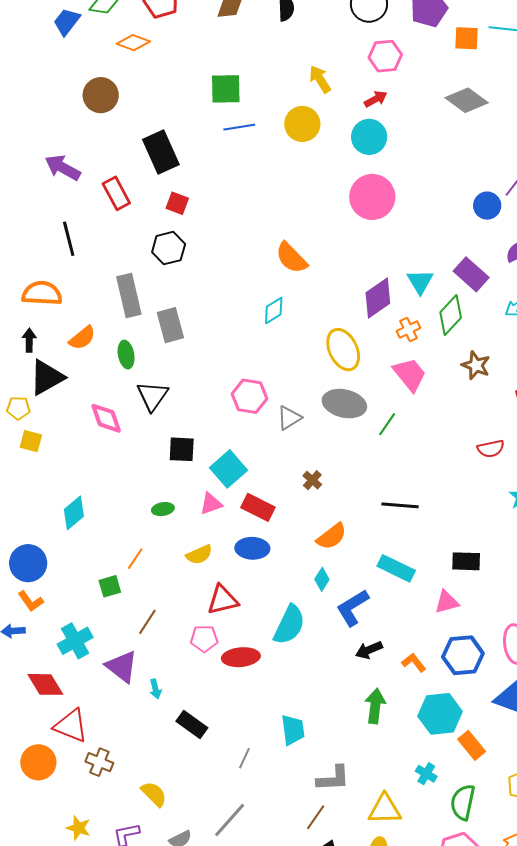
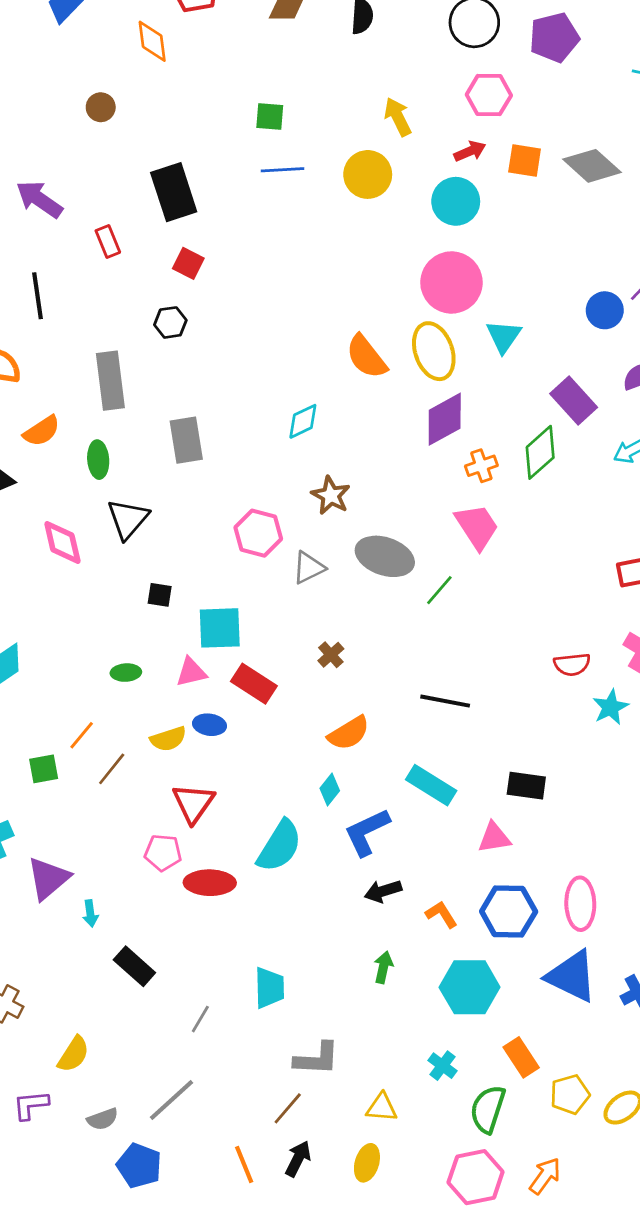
orange square: (467, 38) -> (525, 161), moved
orange diamond: (133, 43) -> (152, 41), turned 56
green square: (226, 89) -> (270, 117), size x0.7
brown circle: (101, 95) -> (101, 107), size x0.6
red rectangle: (116, 193) -> (108, 242), size x0.7
black hexagon: (169, 248) -> (170, 322), size x0.7
orange semicircle: (291, 258) -> (366, 357), moved
cyan triangle: (420, 282) -> (504, 336), moved
gray rectangle: (170, 325) -> (186, 440), moved
yellow ellipse: (343, 350) -> (434, 351), moved
brown star: (476, 365) -> (331, 495), moved
black square: (182, 449) -> (160, 595), size x0.7
red semicircle: (491, 449) -> (572, 664), moved
cyan square: (228, 469) -> (220, 628), turned 33
blue ellipse: (252, 548) -> (210, 725), moved, size x0.7
red triangle: (223, 600) -> (193, 803), turned -48
brown line: (147, 622) -> (112, 769), moved
purple triangle: (122, 666) -> (48, 878), turned 36
green arrow: (375, 706) -> (383, 967), size x0.7
orange rectangle: (472, 745) -> (521, 1057), moved
yellow semicircle: (154, 794) -> (74, 1054), turned 72
yellow triangle: (385, 809) -> (382, 1107), size x0.7

